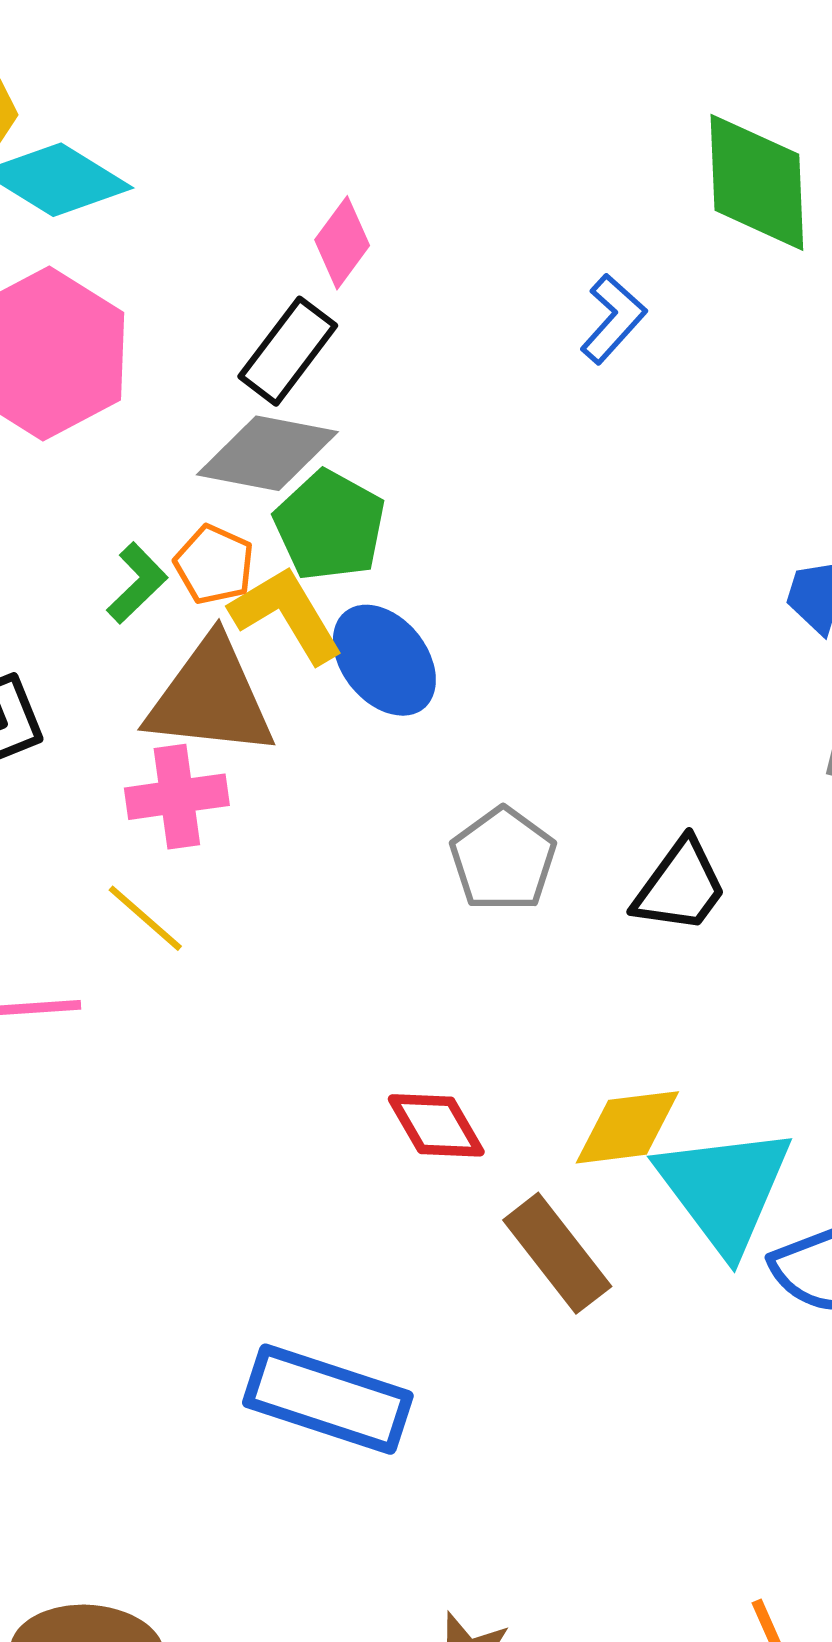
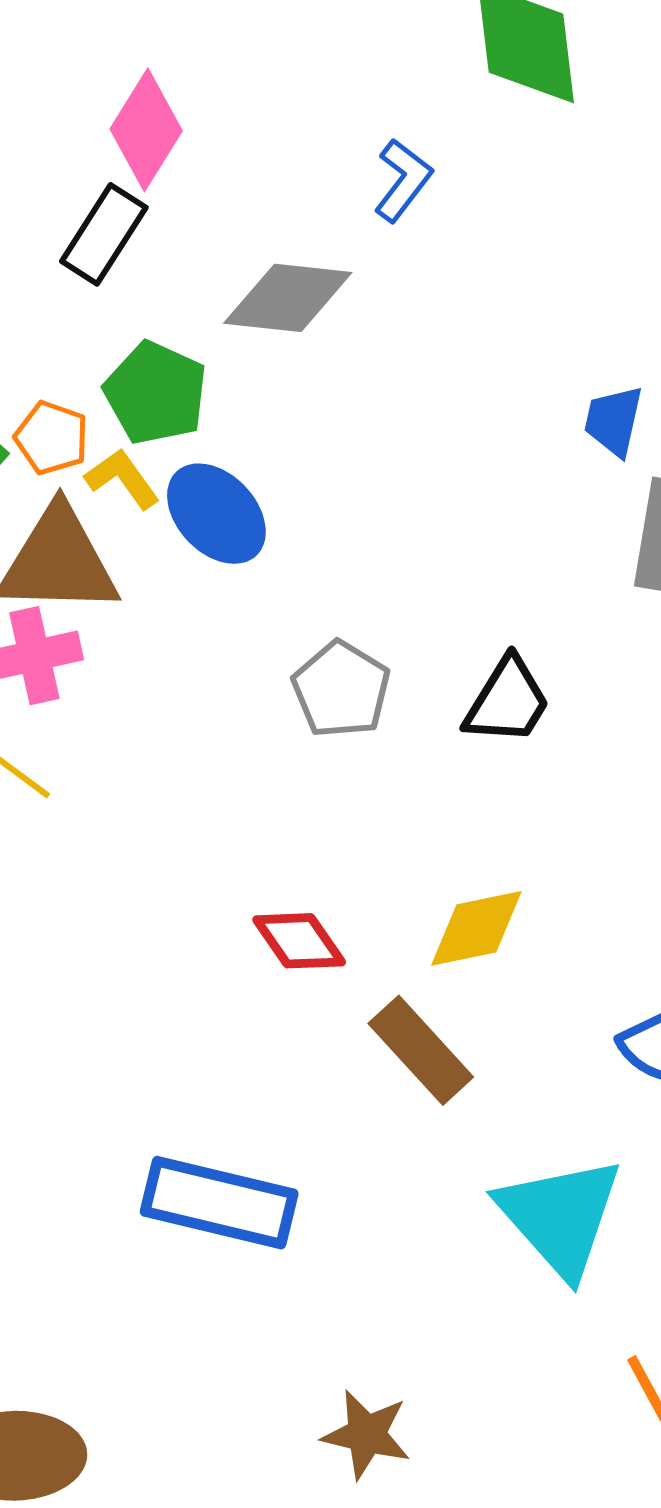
pink diamond: (342, 243) -> (146, 130), size x1.4
gray diamond: (267, 453) -> (288, 298), moved
yellow L-shape: (287, 615) -> (122, 479), size x0.7
cyan triangle: (724, 1189) -> (560, 1217), moved

